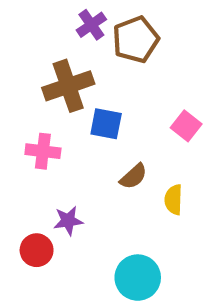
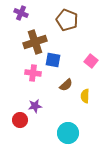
purple cross: (91, 25) -> (21, 13), moved, turned -32
brown pentagon: (136, 39) -> (67, 20), turned -30
pink cross: (43, 151) -> (33, 73), moved

